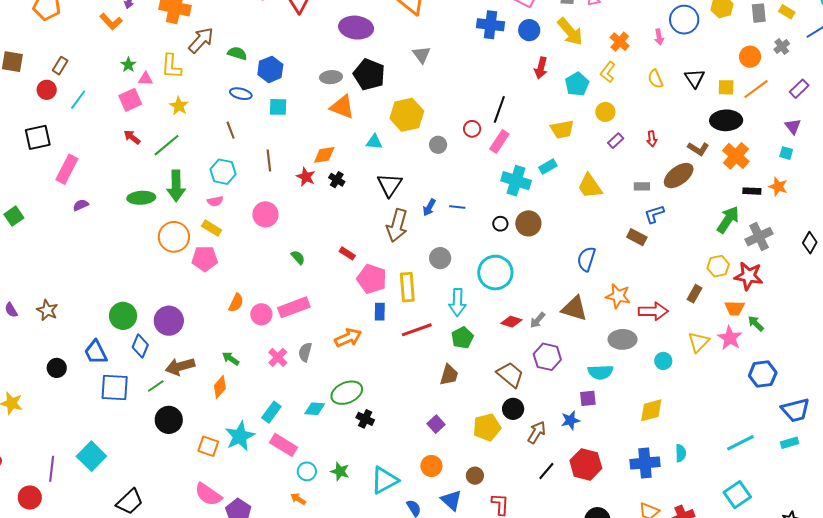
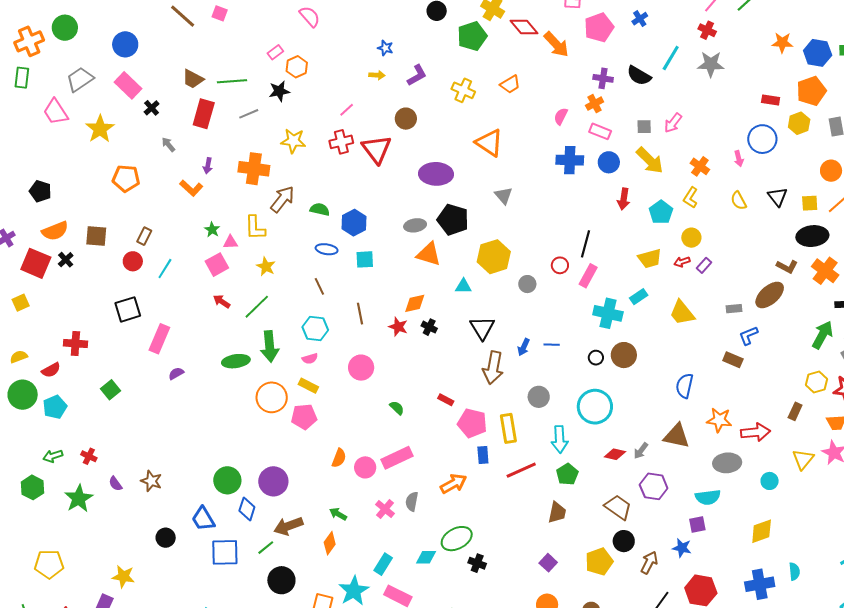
red arrow: (652, 139) -> (682, 262), moved, turned 84
blue star: (570, 420) -> (682, 548), turned 30

